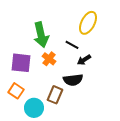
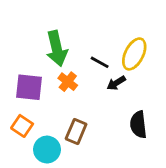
yellow ellipse: (88, 23) -> (134, 54), moved
black semicircle: (73, 80) -> (138, 125), moved, turned 90

